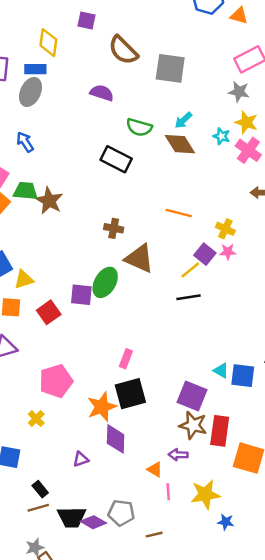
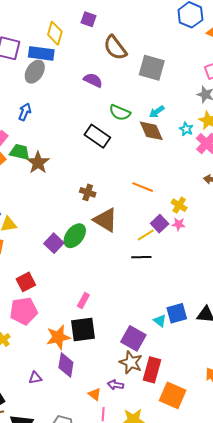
blue rectangle: (35, 69) -> (41, 53), size x1.4
blue arrow: (25, 142) -> (25, 112), turned 48
purple square: (81, 295) -> (54, 243), turned 30
red square: (49, 312) -> (26, 282), moved
blue square: (243, 376) -> (177, 313), moved, turned -30

